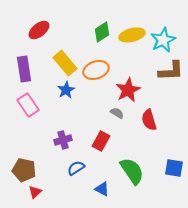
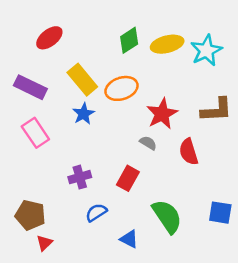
purple rectangle: (24, 69) -> (30, 87), turned -55
brown L-shape: (171, 71) -> (216, 110), moved

